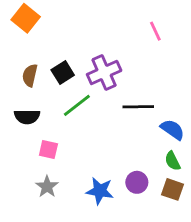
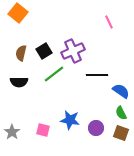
pink square: (48, 150) -> (43, 130), moved
gray star: (47, 187) -> (12, 132), moved
blue star: (100, 191) -> (70, 120), moved

